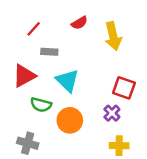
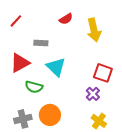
red line: (34, 29) -> (16, 21), moved
orange circle: (70, 120) -> (50, 115), moved
gray cross: (28, 143) -> (23, 119), turned -30
yellow cross: (119, 146) -> (99, 121), turned 35

